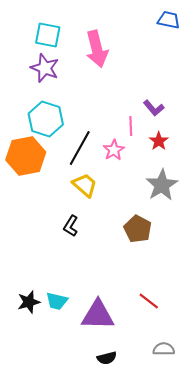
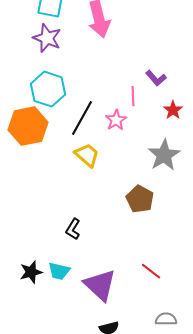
red star: (159, 141) -> (173, 110), moved
black L-shape: (71, 226) -> (73, 229), moved
purple triangle: (98, 315) -> (100, 285), turned 42

